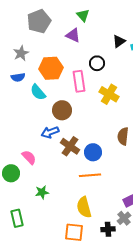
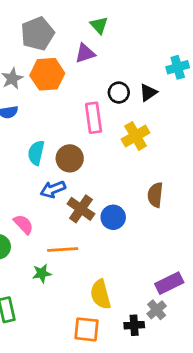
purple triangle: (73, 35) -> (85, 53), turned -42
black triangle: (119, 41) -> (148, 93), moved
orange hexagon: (51, 68) -> (47, 74), moved
cyan semicircle: (38, 92) -> (36, 153), moved, turned 54
yellow cross: (109, 94) -> (136, 136), turned 30
orange line: (90, 175) -> (63, 250), moved

